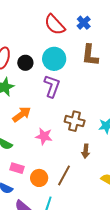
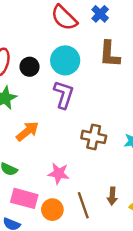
pink star: (44, 136) -> (59, 173), moved
brown arrow: (86, 151) -> (112, 196), moved
pink rectangle: (17, 168) -> (24, 198), size x1.5
brown line: (64, 175) -> (83, 205), turned -45

